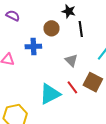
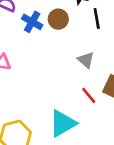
blue cross: (33, 47) -> (32, 22), moved, turned 35
cyan triangle: (50, 94) -> (63, 123), moved

